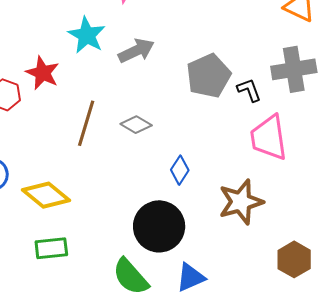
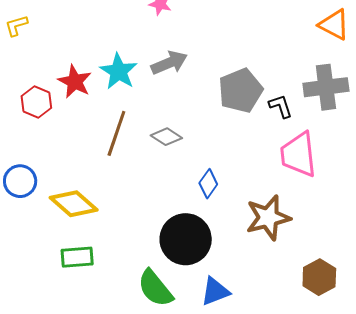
cyan star: (87, 35) -> (119, 71), moved

